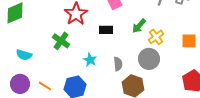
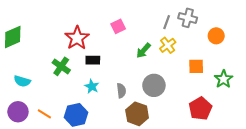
black rectangle: (106, 30) -> (93, 60), moved
yellow cross: (156, 37) -> (168, 45), moved

